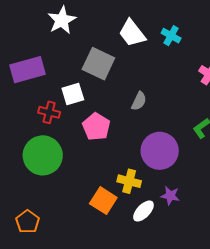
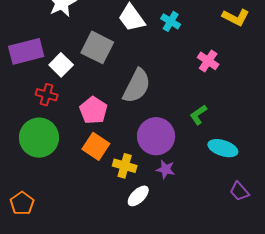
white square: (73, 94) -> (61, 65), moved, turned -30
gray semicircle: (139, 101) -> (137, 86), size x1.8
purple star: (170, 196) -> (166, 169), moved
orange square: (103, 201) -> (96, 146), moved

